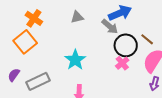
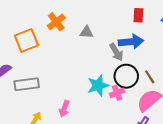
orange cross: (34, 18) -> (56, 22), moved
cyan star: (75, 60) -> (98, 85), moved

